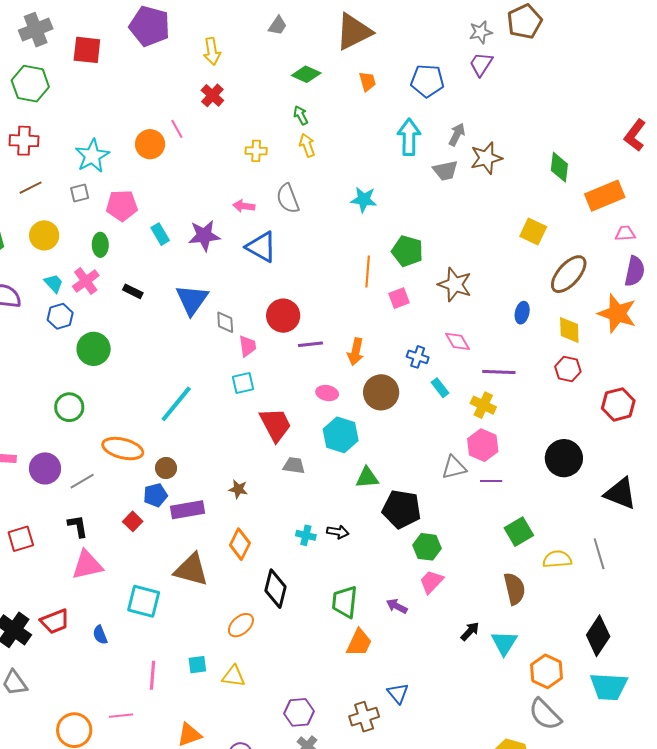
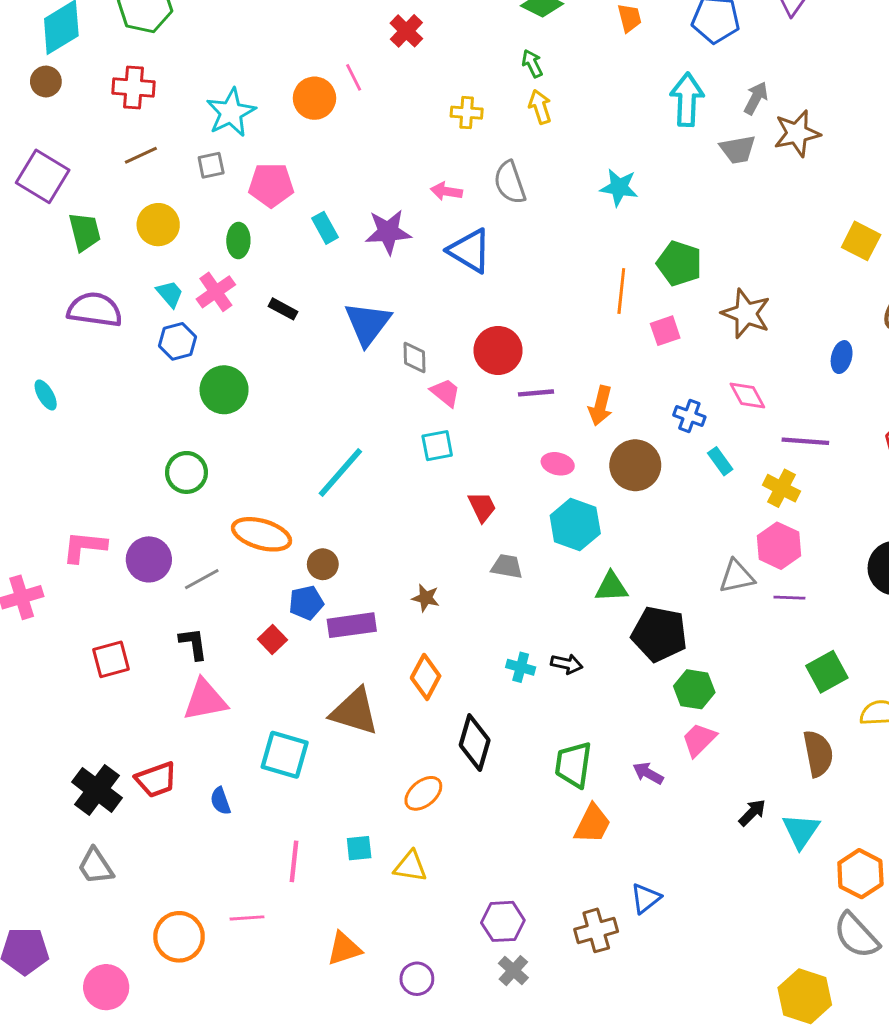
pink trapezoid: (248, 346) -> (445, 393), turned -45
red trapezoid: (275, 425) -> (482, 507), size x0.6
blue triangle: (398, 693) -> (646, 898), turned 30

